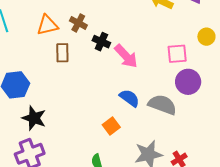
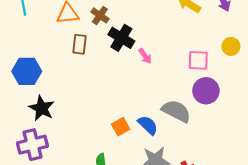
black cross: (101, 42) -> (121, 38), size x1.4
pink arrow: (126, 56) -> (145, 56), size x0.6
blue semicircle: (129, 98) -> (148, 125), moved

